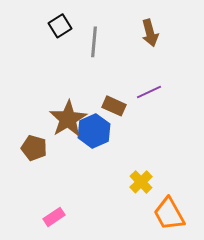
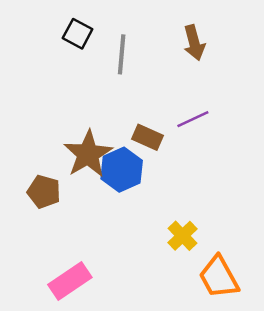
black square: (60, 26) -> (78, 34), turned -30
pink rectangle: (54, 217) -> (70, 281), size x1.5

